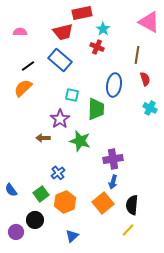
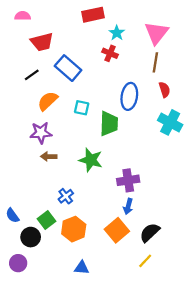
pink triangle: (149, 22) -> (157, 33), moved, turned 40
pink semicircle: (20, 32) -> (23, 16), moved
red trapezoid: (63, 32) -> (42, 42), moved
orange semicircle: (23, 88) -> (48, 101), moved
cyan cross: (150, 108) -> (170, 122), size x1.5
purple star: (60, 119) -> (41, 133), moved, turned 30
black semicircle: (132, 205) -> (150, 233), turned 42
black circle: (35, 220) -> (31, 237), moved
blue triangle: (72, 236) -> (82, 268), turned 48

